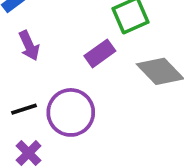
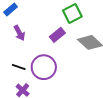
black line: (24, 109) -> (19, 67), turned 40

